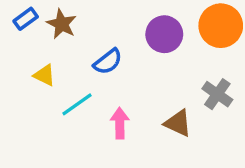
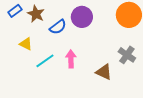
purple circle: (164, 34) -> (82, 17), moved
blue semicircle: (108, 62) -> (58, 27), moved
pink arrow: (120, 123) -> (71, 59), moved

